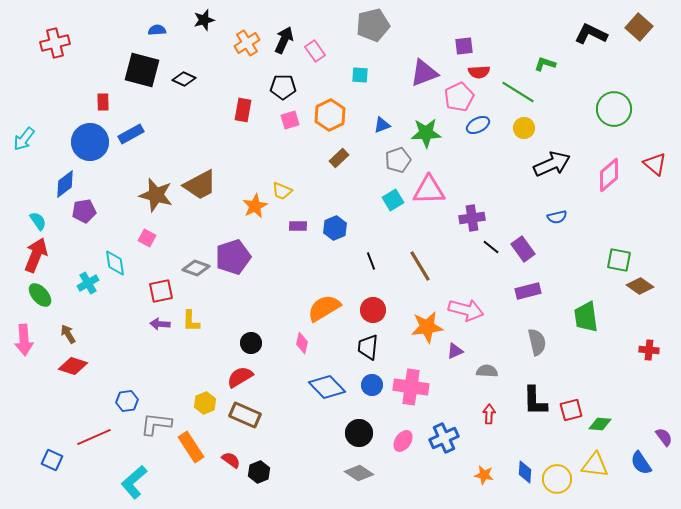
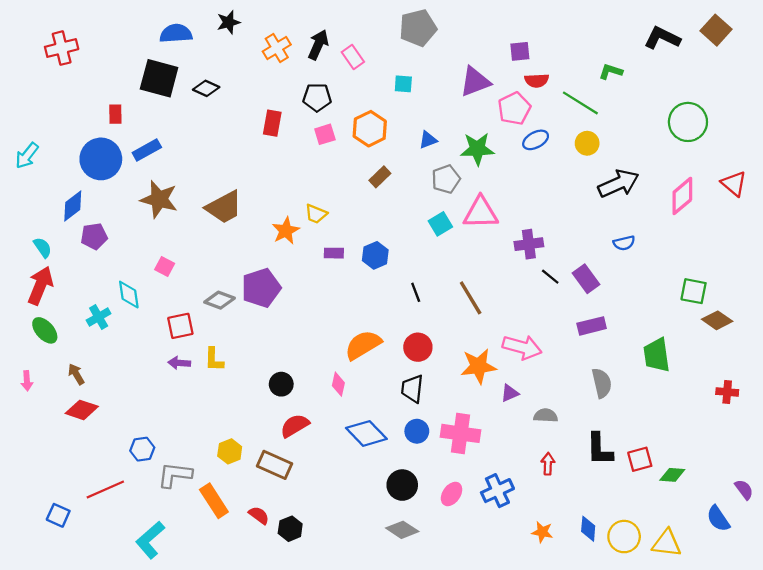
blue semicircle: (157, 30) -> (176, 33), size x1.6
brown star: (156, 195) -> (159, 199), moved
pink arrow: (24, 340) -> (27, 381), size x0.6
red semicircle: (240, 377) -> (295, 426), moved
yellow triangle: (595, 465) -> (667, 543), moved

